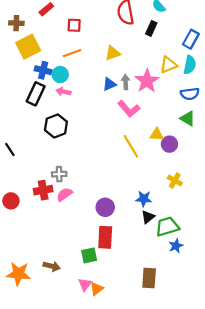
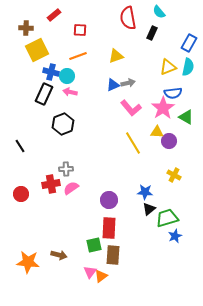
pink star: (147, 81) -> (163, 108), moved
gray arrow: (126, 82) -> (128, 83), turned 80
blue semicircle: (190, 94) -> (173, 93), moved
brown rectangle: (149, 278) -> (113, 255), moved

